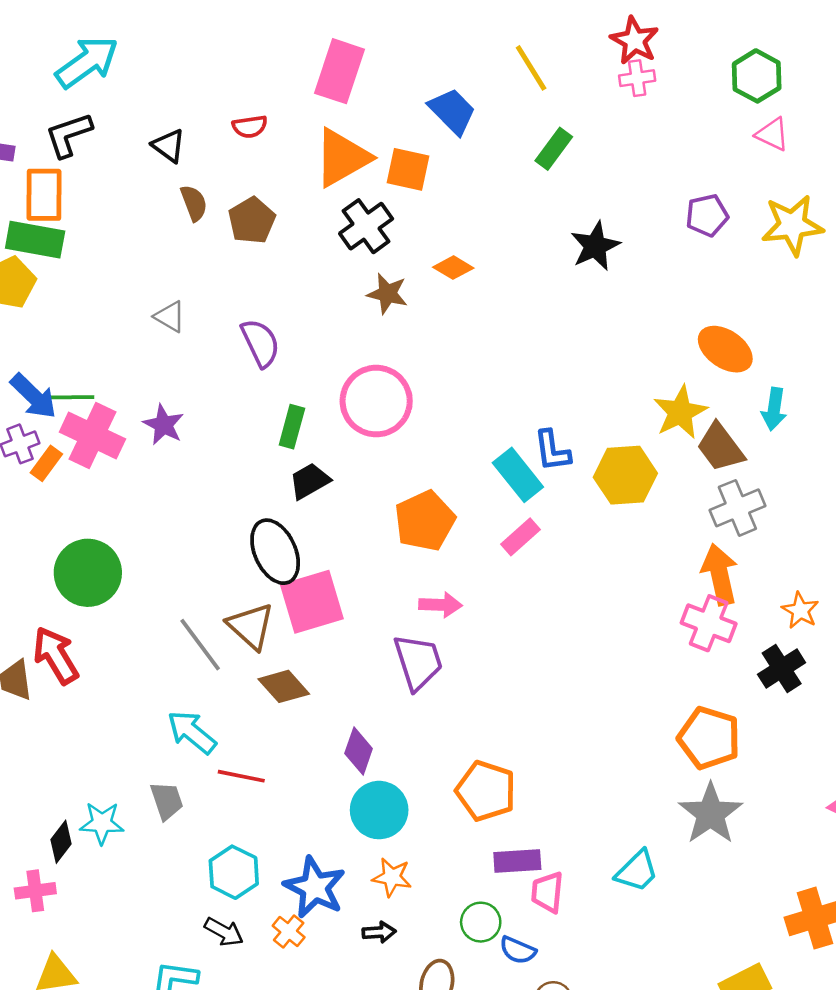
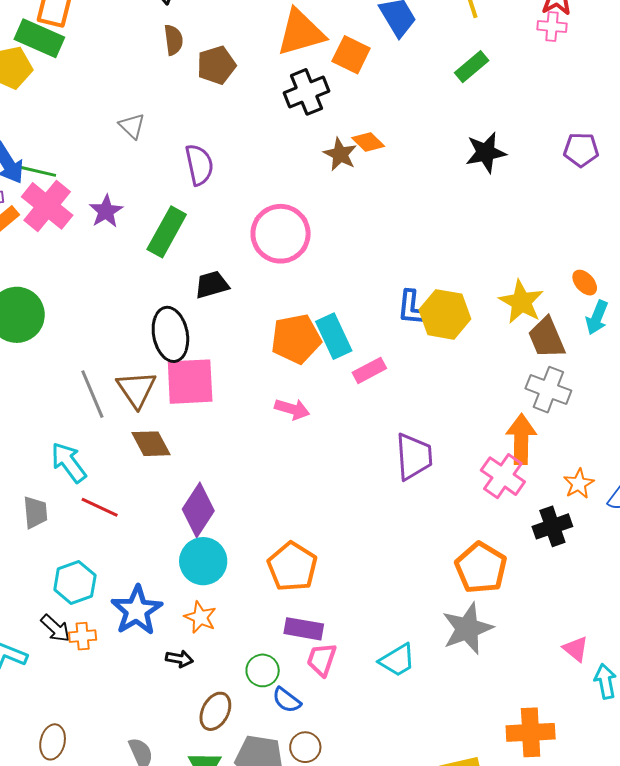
brown star: (387, 294) -> (340, 154), moved
orange ellipse: (725, 349) -> (585, 283), moved, size x0.6
yellow star: (680, 412) -> (521, 302), turned -30
green rectangle: (292, 427) -> (167, 232), moved, size x1.4
cyan rectangle: (518, 475) -> (334, 336), moved
yellow hexagon: (625, 475) -> (445, 314), moved
gray cross: (737, 508) -> (548, 390), turned 30
purple trapezoid: (418, 662) -> (414, 456), moved
purple diamond: (359, 751) -> (198, 510), size x1.4
orange cross: (289, 931) -> (83, 636), moved, turned 32

